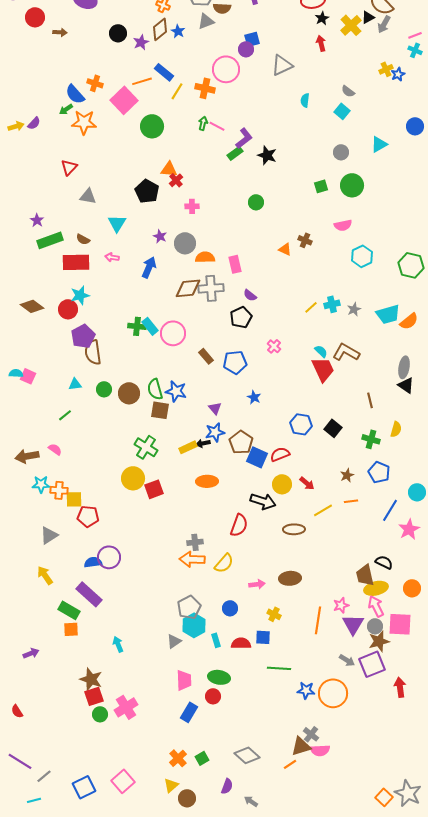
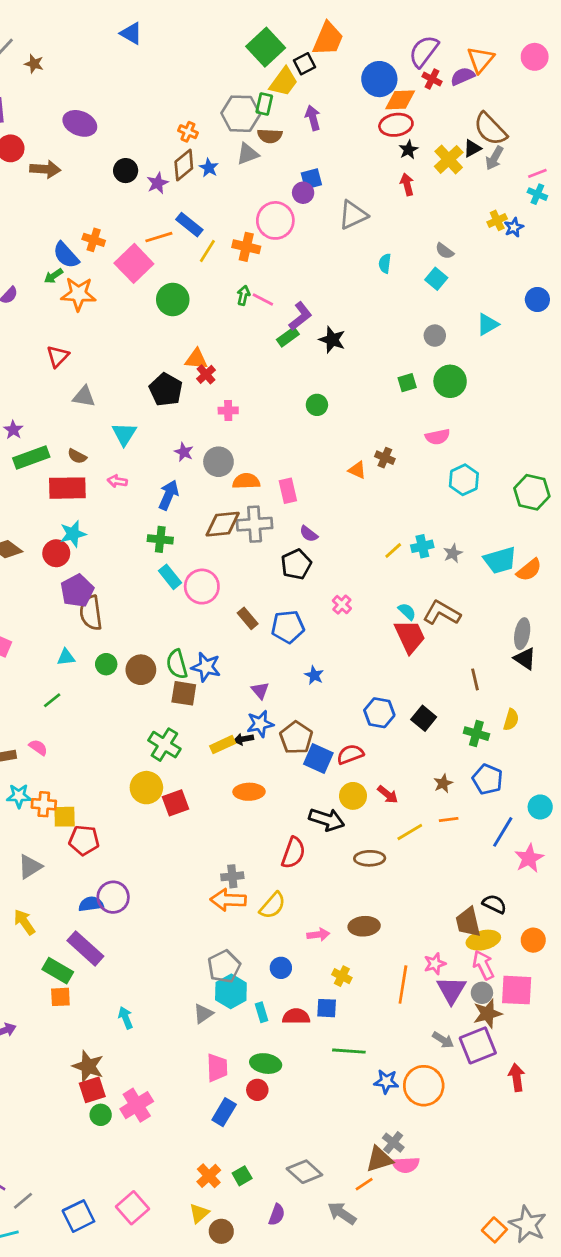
brown arrow: (60, 32) -> (45, 169), size x1.5
green cross: (137, 326) -> (160, 539), moved
gray arrow: (251, 801) -> (342, 1213), moved, size x1.5

